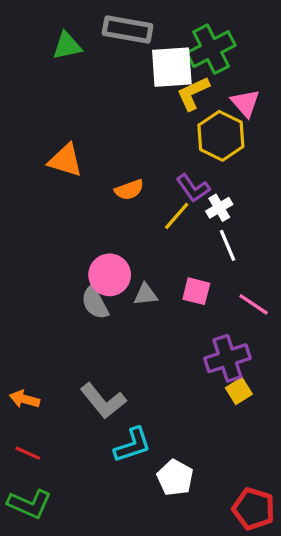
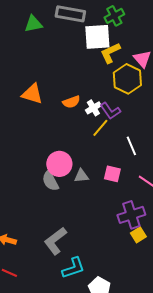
green cross: (211, 49) -> (114, 16), moved, size x0.7
orange semicircle: (129, 190) -> (71, 102), moved
white cross: (219, 208) -> (93, 108), moved
gray L-shape: (103, 401) -> (55, 241), turned 92

